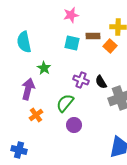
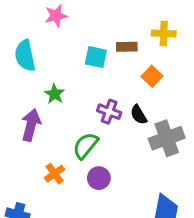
pink star: (71, 15) -> (56, 16), moved
orange square: (110, 46) -> (152, 76), moved
orange cross: (36, 115) -> (55, 174), moved

